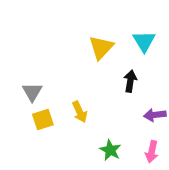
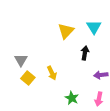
yellow square: (43, 119) -> (28, 78), turned -32

